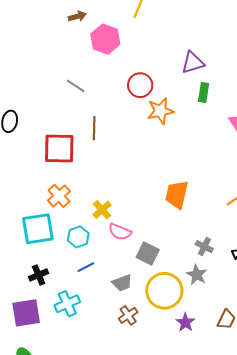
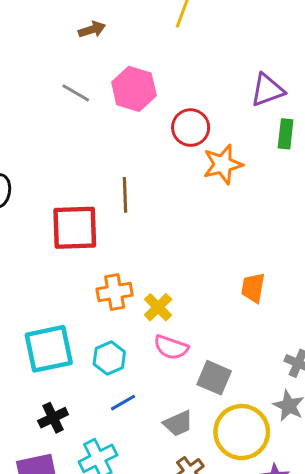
pink hexagon: (105, 39) -> (134, 89), moved
gray line: (76, 86) -> (76, 93), moved
orange trapezoid: (177, 195) -> (253, 288), size x0.7
orange cross: (59, 196) -> (115, 292), moved, turned 35
yellow cross: (102, 210) -> (158, 307), moved

